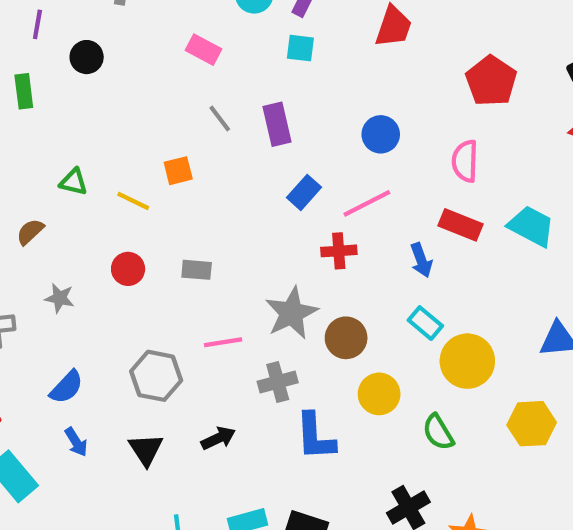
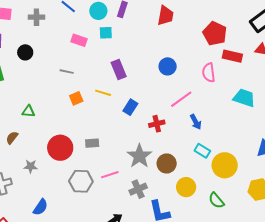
cyan square: (300, 48) -> (106, 33), moved
gray line: (220, 118) -> (67, 72), moved, turned -32
blue rectangle: (304, 192) -> (130, 107), moved
yellow line: (133, 201) -> (103, 93), moved
pink line: (367, 203) -> (181, 99), moved
red rectangle: (460, 225) -> (232, 56), moved
red circle: (128, 269) -> (60, 148), size x1.6
gray hexagon: (156, 376) -> (81, 181), moved

